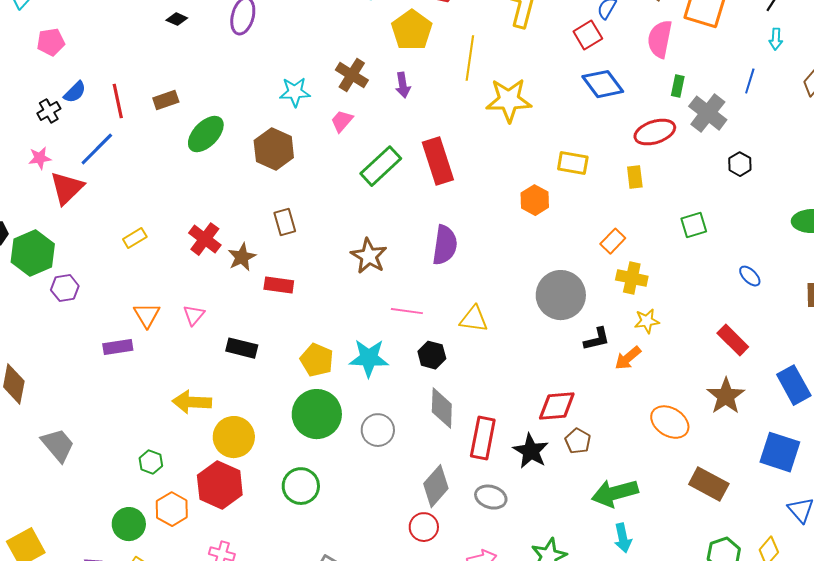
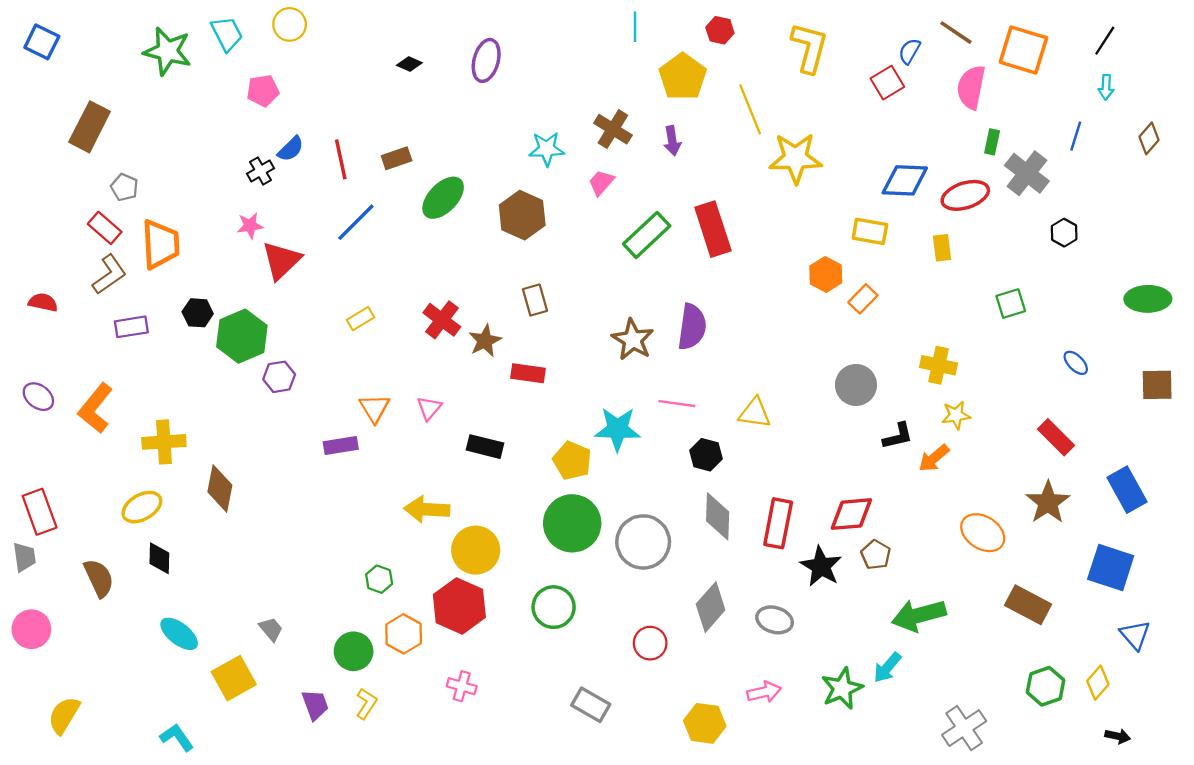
yellow line: (470, 58) -> (750, 109), turned -30
blue diamond: (603, 84) -> (905, 180), moved, turned -51
blue line: (97, 149) -> (356, 222), moved
orange rectangle: (613, 241) -> (863, 299), moved
purple semicircle: (445, 245) -> (692, 327), moved
gray circle: (561, 295) -> (856, 385), size x0.7
cyan star: (369, 358) -> (618, 429), moved
gray circle: (378, 430) -> (643, 542), size x1.4
red rectangle: (483, 438) -> (778, 523), moved
gray trapezoid: (58, 445) -> (271, 629), moved, size x0.6
red circle: (424, 527) -> (650, 643), moved
cyan arrow: (623, 538) -> (887, 668), moved, turned 52

